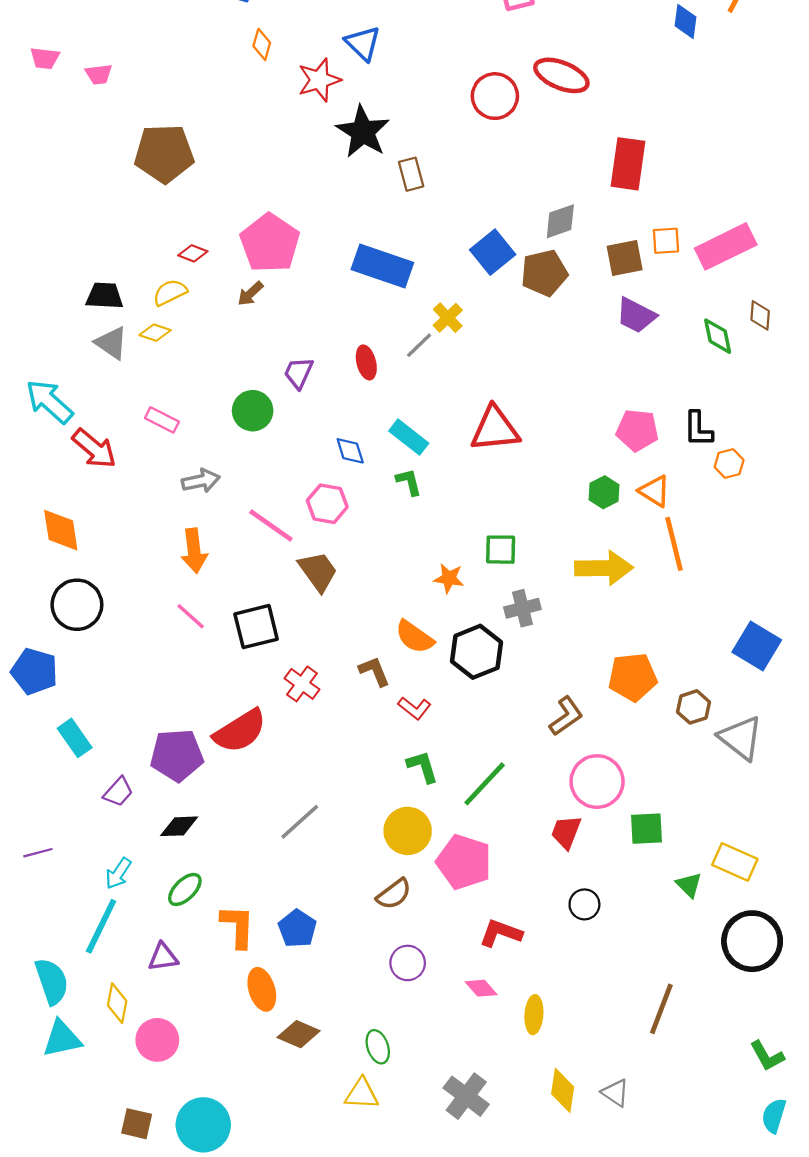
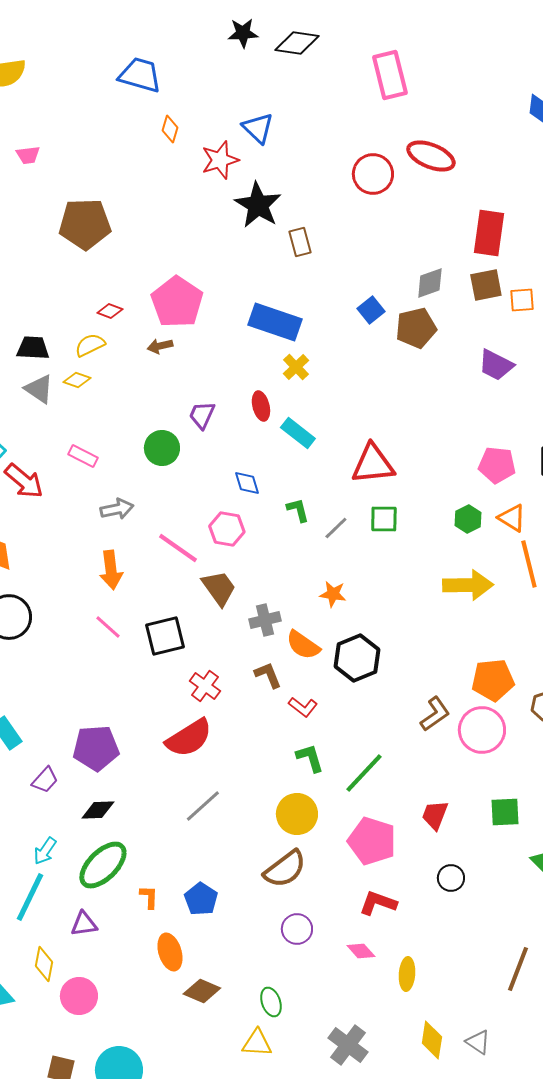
blue square: (493, 252) -> (371, 310), size x0.7
brown square: (625, 258) -> (486, 285), moved
brown arrow: (250, 294) -> (160, 346), turned 30
yellow cross: (448, 318) -> (296, 367), moved
gray line: (419, 345) -> (336, 528), moved
cyan rectangle: (409, 437) -> (298, 433), moved
green square: (501, 550) -> (384, 519), moved
gray cross: (522, 608) -> (265, 620), moved
red semicircle: (240, 731) -> (189, 738), moved
pink circle: (597, 782) -> (482, 730), moved
pink pentagon: (464, 862) -> (372, 841), moved
green ellipse: (185, 889) -> (103, 865), size x1.6
brown semicircle: (394, 894) -> (285, 869), size x1.4
orange L-shape: (238, 926) -> (149, 897), size x0.6

